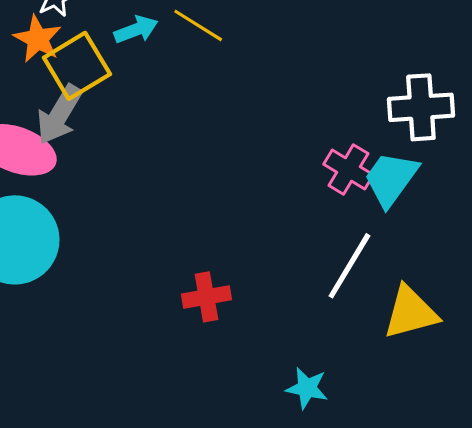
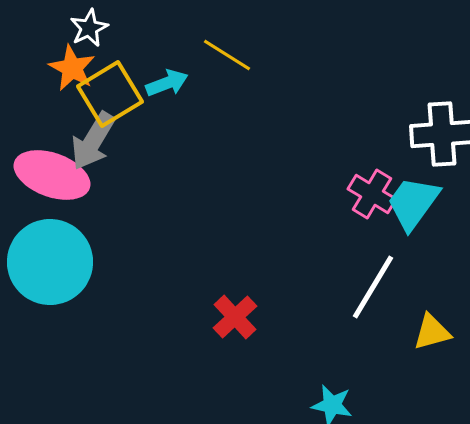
cyan arrow: (136, 30) -> (167, 83), moved
red cross: (206, 297) -> (235, 317), turned -33
yellow triangle: (411, 312) -> (432, 332), size x0.7

